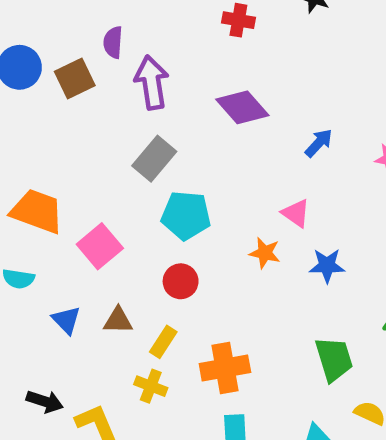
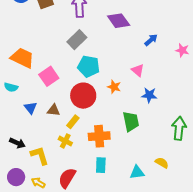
orange star: (265, 253) -> (114, 87), moved
red circle: (181, 281) -> (83, 96), size x1.6
green trapezoid: (334, 359) -> (131, 121), moved

